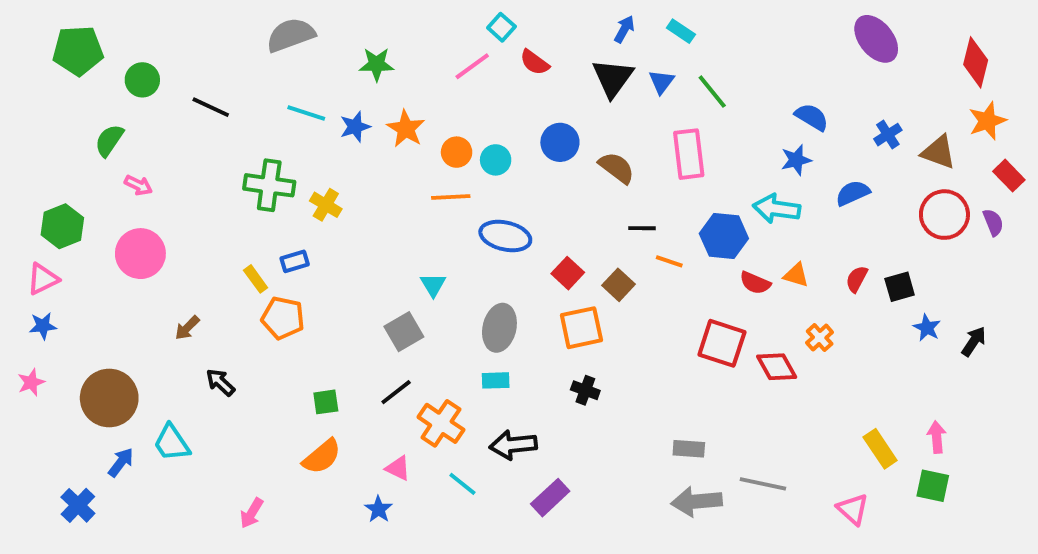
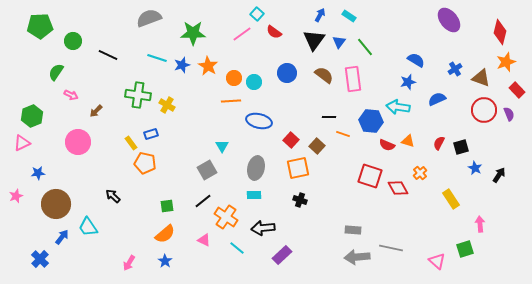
green star: (377, 64) -> (193, 33), size x1.4
brown semicircle: (617, 168) -> (324, 75), moved
pink circle: (140, 254) -> (78, 142), moved
blue star: (43, 326) -> (38, 173), moved
brown arrow: (187, 328) -> (96, 111), moved
yellow rectangle: (880, 449) -> (451, 199), moved
green square: (933, 486) -> (465, 249), moved, turned -30
blue star: (378, 509) -> (165, 261), moved

